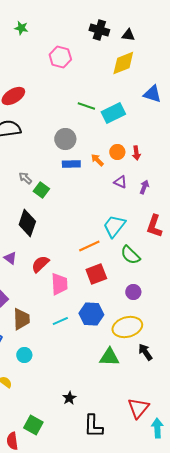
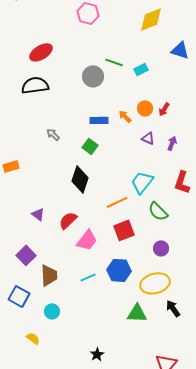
cyan rectangle: (113, 113) -> (141, 69), size x0.6
gray circle: (65, 139) -> (93, 76), moved
red arrow: (136, 153) -> (164, 109), turned 40
green square: (41, 190) -> (90, 146), moved
black diamond: (27, 223) -> (80, 179), moved
pink trapezoid: (59, 284) -> (87, 240), turned 40

